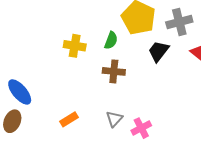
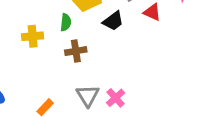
black trapezoid: (159, 51) -> (113, 21), turned -150
gray triangle: (114, 119) -> (88, 96), size x1.4

